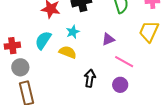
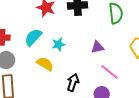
cyan star: (73, 32) -> (58, 44), moved
yellow semicircle: (68, 52) -> (45, 64), moved

